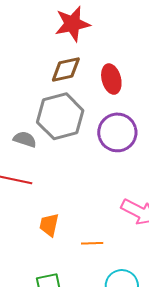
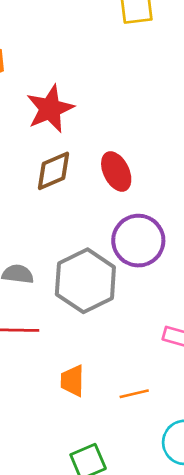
gray hexagon: (60, 116) -> (85, 281), moved

